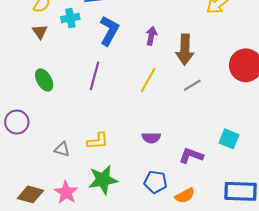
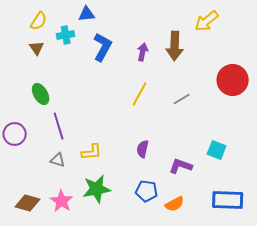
brown arrow: (185, 50) -> (175, 46), moved
purple line: (95, 76) -> (59, 126), moved, turned -32
purple semicircle: (151, 138) -> (143, 149), turned 102

